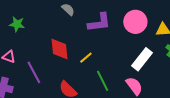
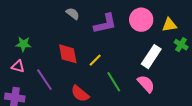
green star: (17, 24) -> (23, 44), moved

